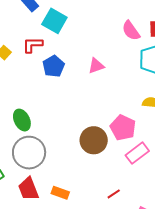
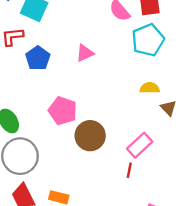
pink pentagon: (123, 128) -> (63, 111), moved
red line: (114, 194) -> (129, 170), moved, turned -40

